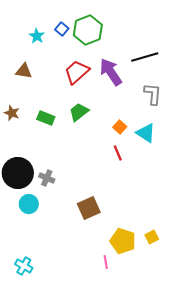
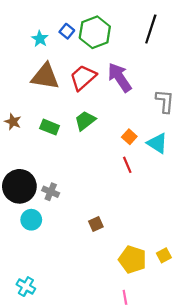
black line: (145, 57) -> (151, 29), moved, turned -56
brown triangle: (24, 71) -> (45, 76), moved, size x1.6
brown square: (89, 208) -> (96, 224), size x0.6
pink line: (106, 262) -> (125, 297), moved

